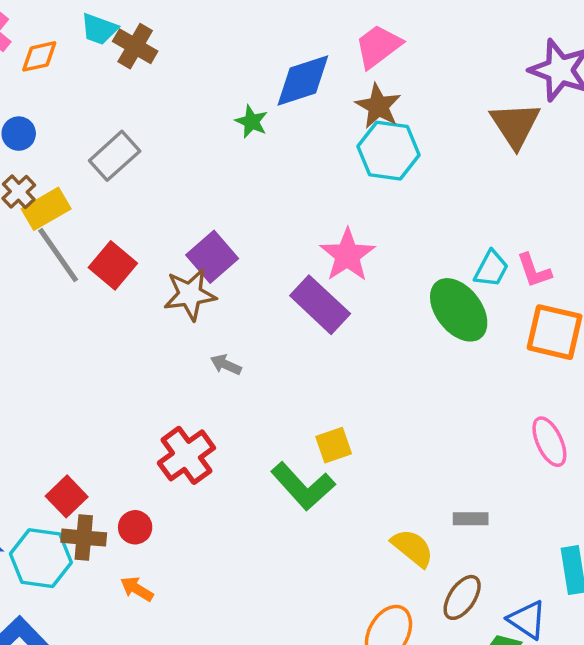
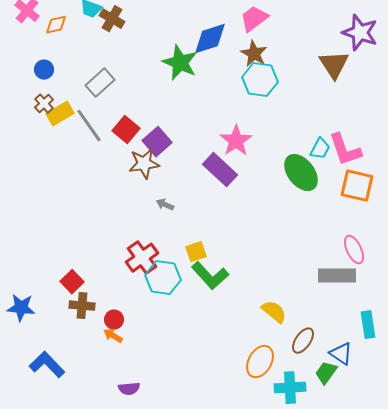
green star: (252, 122) -> (180, 63), size x1.8
gray line: (58, 255) -> (89, 126), moved
red square: (113, 265) -> (126, 130), moved
pink L-shape: (534, 270) -> (345, 150), size x1.6
yellow square: (334, 445) -> (196, 252), moved
gray rectangle: (471, 519) -> (337, 276), moved, size x1.8
red circle: (135, 527) -> (114, 320), moved
cyan hexagon: (41, 558) -> (163, 278), moved

